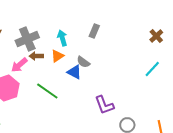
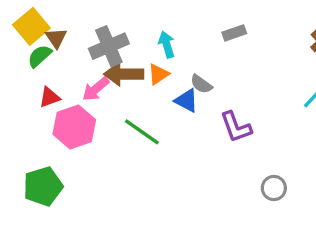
gray rectangle: (94, 31) -> (234, 33), moved, turned 48
brown arrow: (36, 56) -> (124, 74), size x1.6
purple L-shape: (104, 105) -> (236, 127), moved

